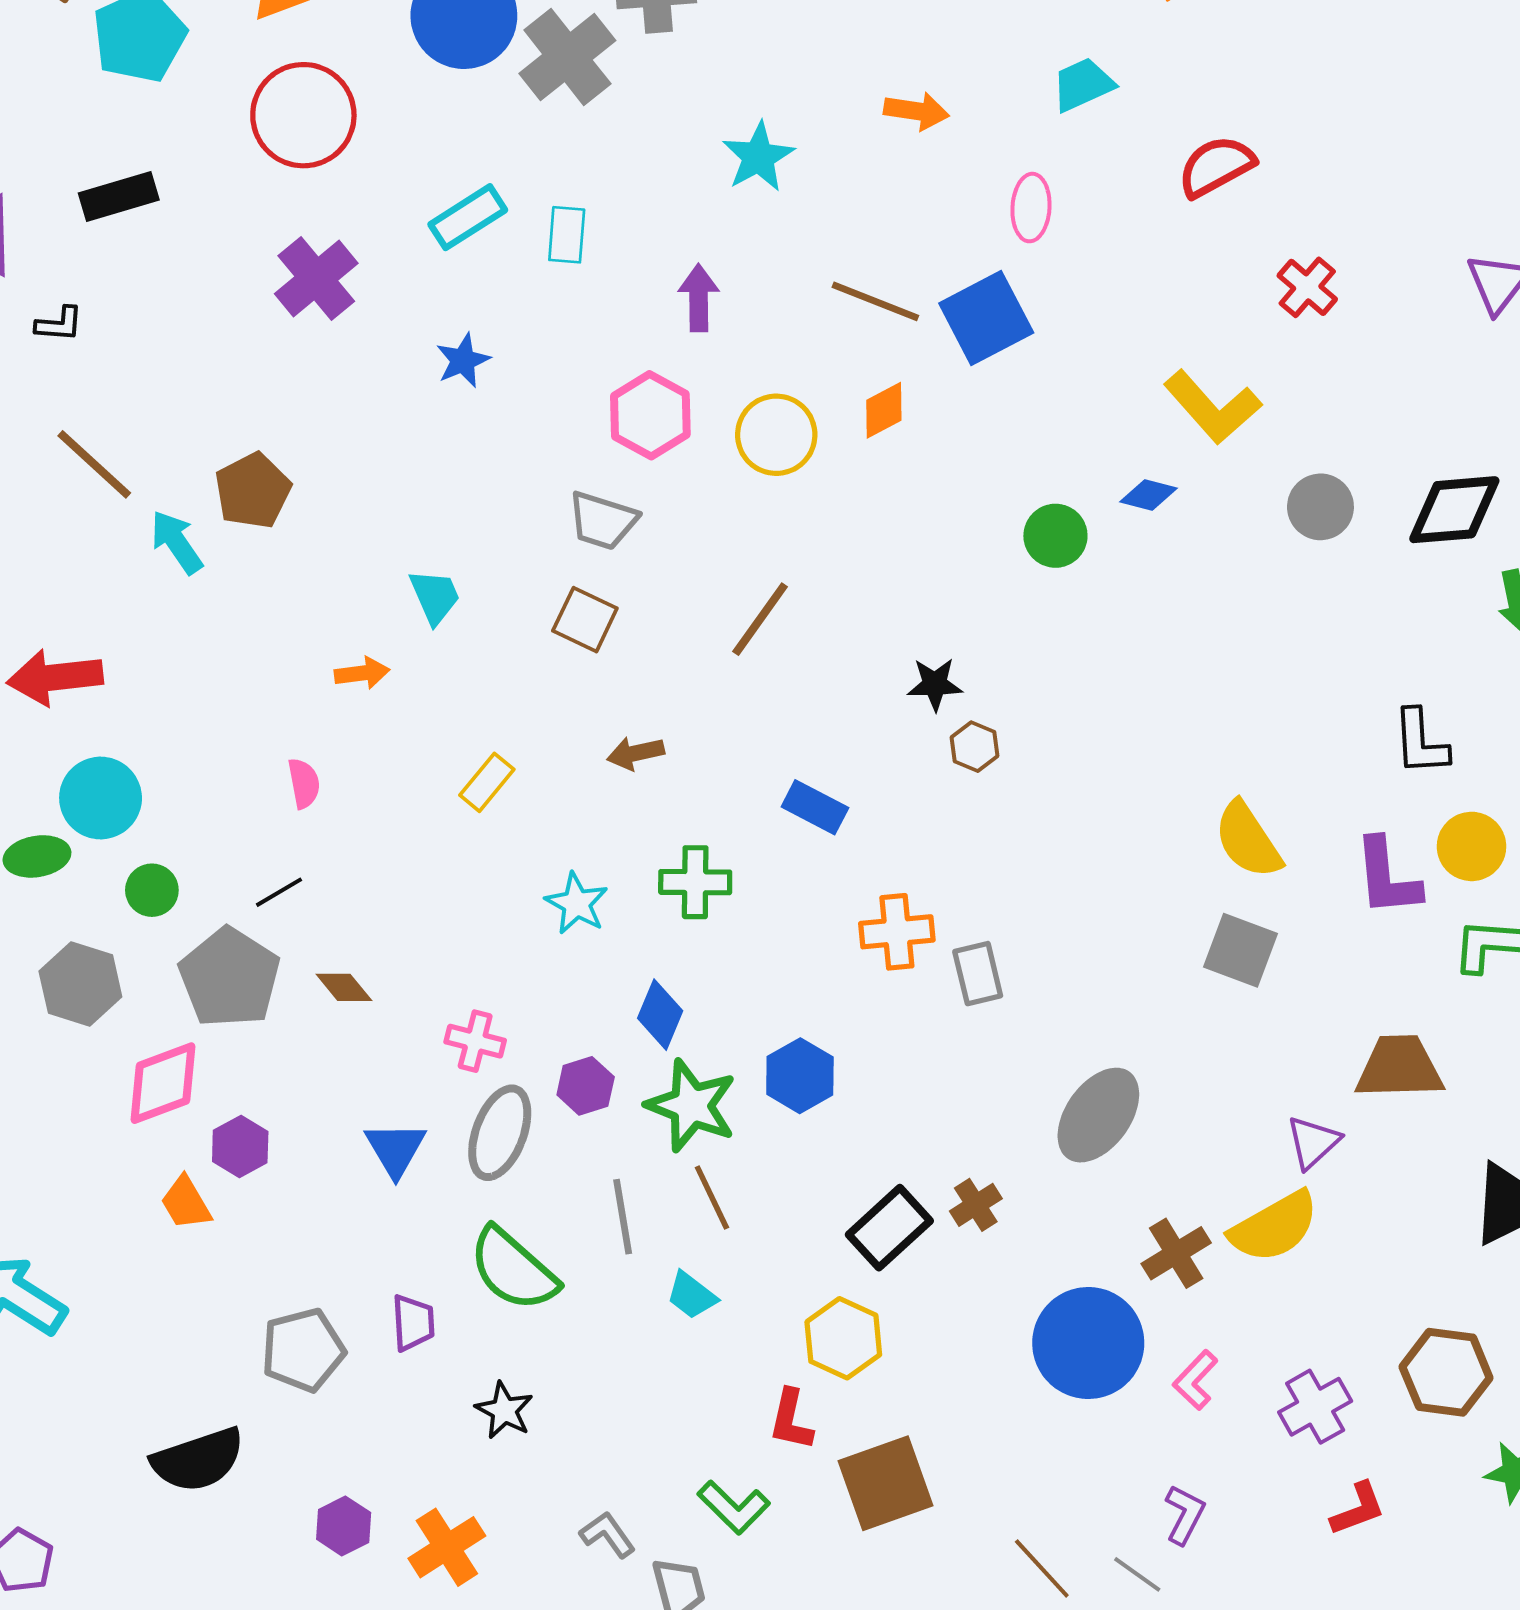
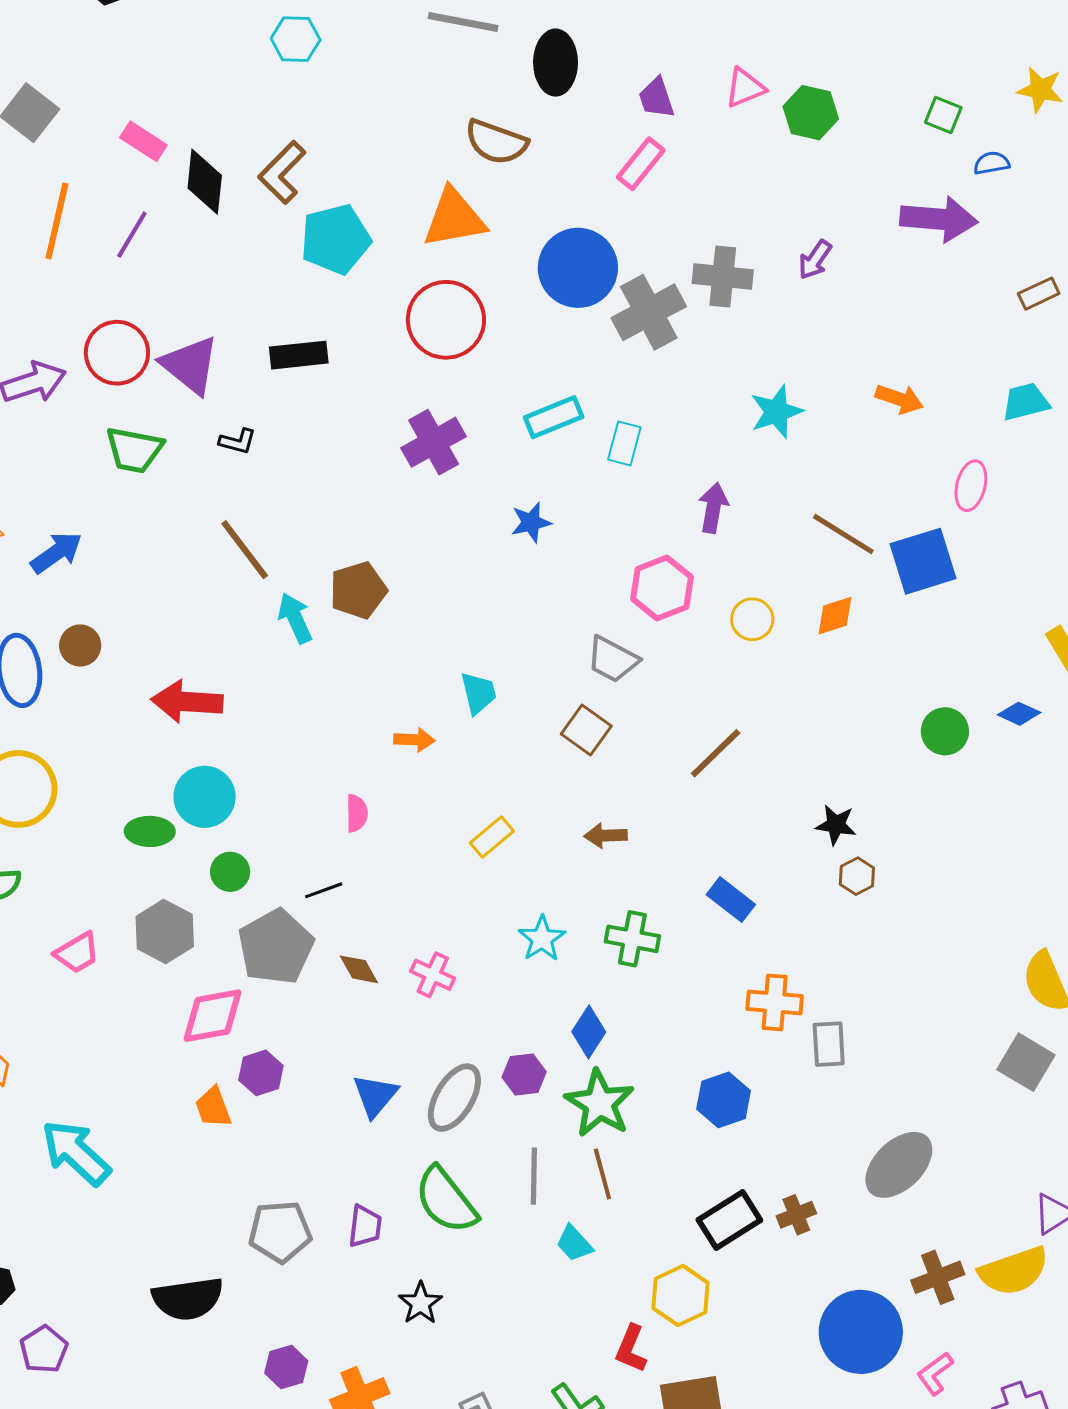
yellow circle: (776, 435) -> (752, 619), size x0.7
pink cross: (475, 1041) -> (433, 975), moved
blue hexagon: (800, 1076) -> (724, 1100), moved

